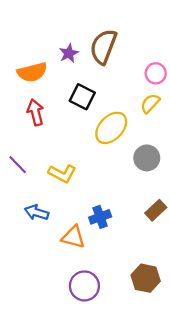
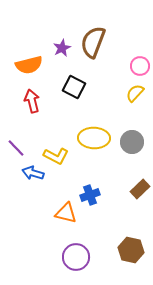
yellow ellipse: (111, 128) -> (94, 138), moved, turned 48
blue arrow: (37, 212) -> (33, 173), moved

